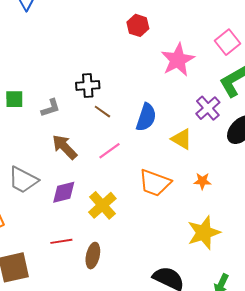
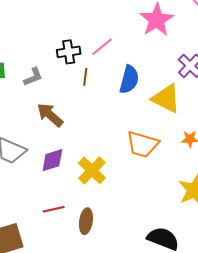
brown line: (102, 112) -> (85, 77), turned 66
yellow triangle: (182, 139) -> (166, 99), size x1.4
pink line: (109, 151) -> (102, 47), moved

